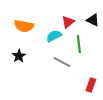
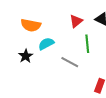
cyan semicircle: (54, 36) -> (46, 44), moved

